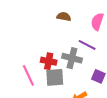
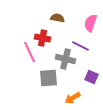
red cross: (49, 61) -> (42, 38), moved
pink line: (28, 75) -> (30, 52), moved

